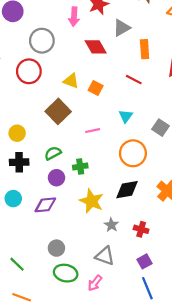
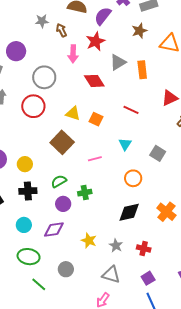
orange rectangle: (145, 49) -> (142, 70), moved
orange circle: (133, 153) -> (133, 178), size x0.7
yellow star: (91, 201) -> (89, 241), moved, size x0.7
green line: (17, 264) -> (39, 284), moved
green ellipse: (66, 273) -> (29, 257), moved

